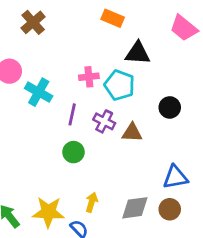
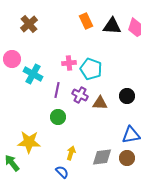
orange rectangle: (113, 18) -> (86, 21), turned 42
black triangle: (138, 53) -> (112, 26), moved
black circle: (170, 107) -> (127, 96), moved
yellow star: (48, 212) -> (29, 142), moved

